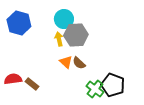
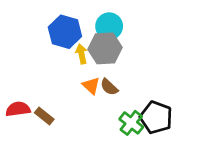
cyan circle: (64, 19) -> (109, 26), moved
blue hexagon: (19, 23) -> (65, 32), moved

